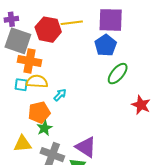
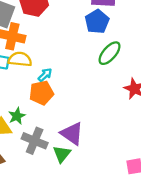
orange pentagon: (39, 112) -> (41, 93), moved
green star: (44, 128) -> (17, 116), moved

